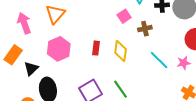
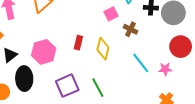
brown cross: (145, 29) -> (130, 29), turned 32
pink hexagon: (59, 49) -> (44, 52), moved

